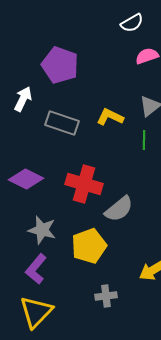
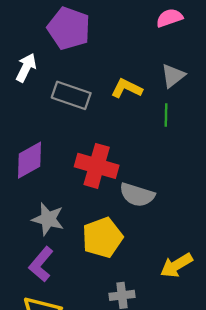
purple diamond: (26, 179) -> (30, 160), turned -56
gray semicircle: (119, 209) -> (137, 195), turned 56

